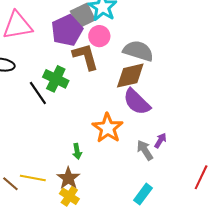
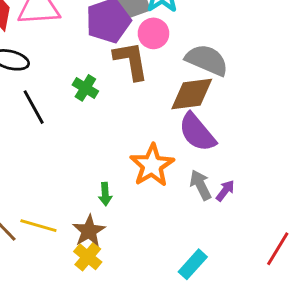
green cross: (56, 79) -> (85, 88), size x0.7
black line: (38, 93) -> (34, 107), moved
gray arrow: (145, 150) -> (201, 185), moved

